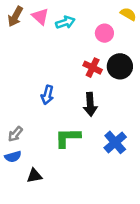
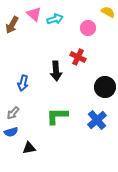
brown arrow: (15, 16) -> (12, 25), moved
black circle: (120, 66) -> (105, 87), moved
blue arrow: (47, 95) -> (23, 83), moved
black arrow: (90, 104) -> (56, 71), moved

